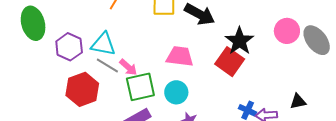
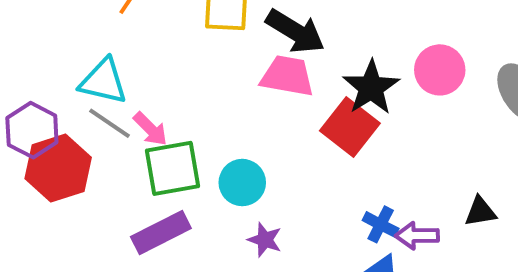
pink circle: (287, 31) -> (440, 70), moved
purple hexagon: (69, 47) -> (32, 130), moved
pink trapezoid: (180, 56) -> (287, 76), moved

